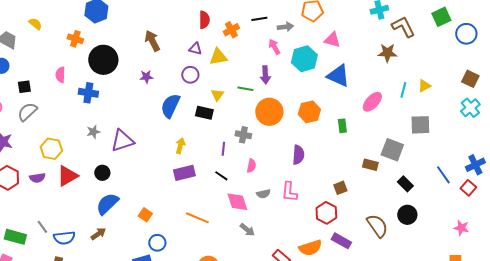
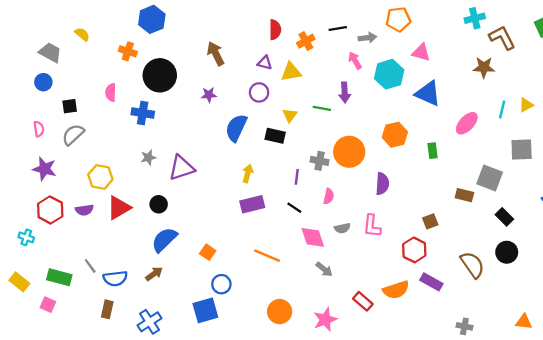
orange circle: (269, 112) -> (349, 152), moved

